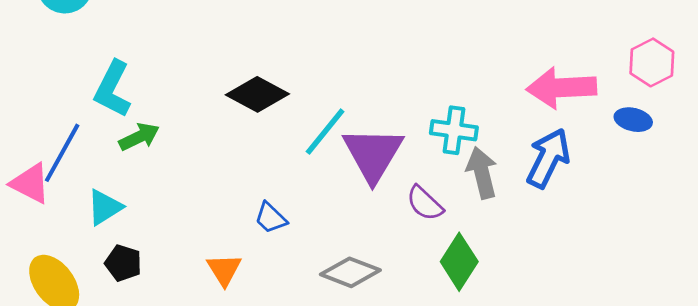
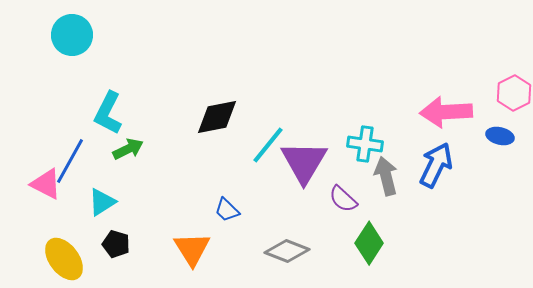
black diamond: (257, 94) -> (217, 117), turned -39
orange triangle: (224, 270) -> (192, 249), size x1.4

